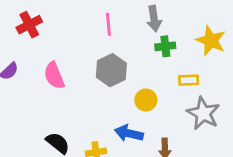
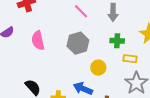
pink line: (108, 24) -> (81, 11), turned -49
green cross: (165, 46) -> (117, 41), moved

